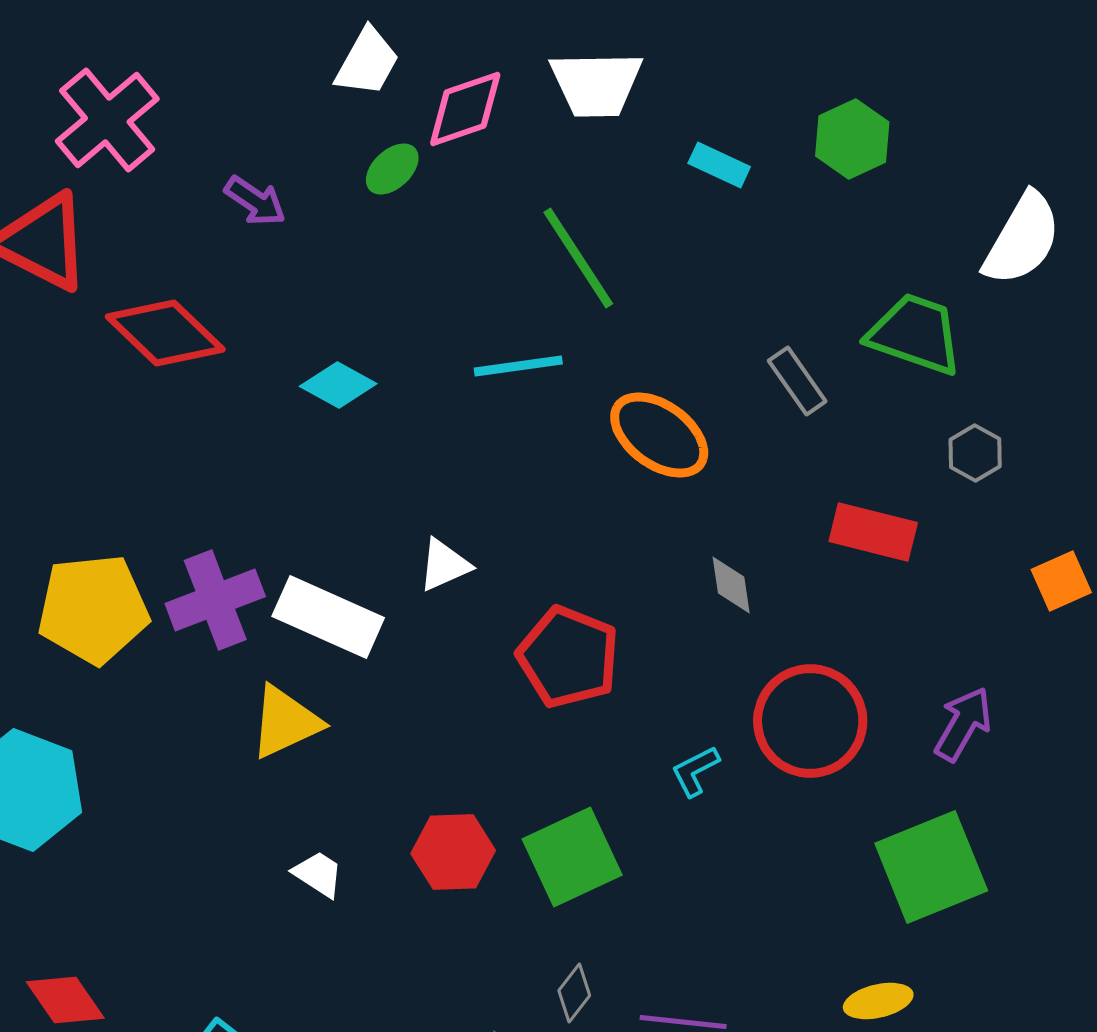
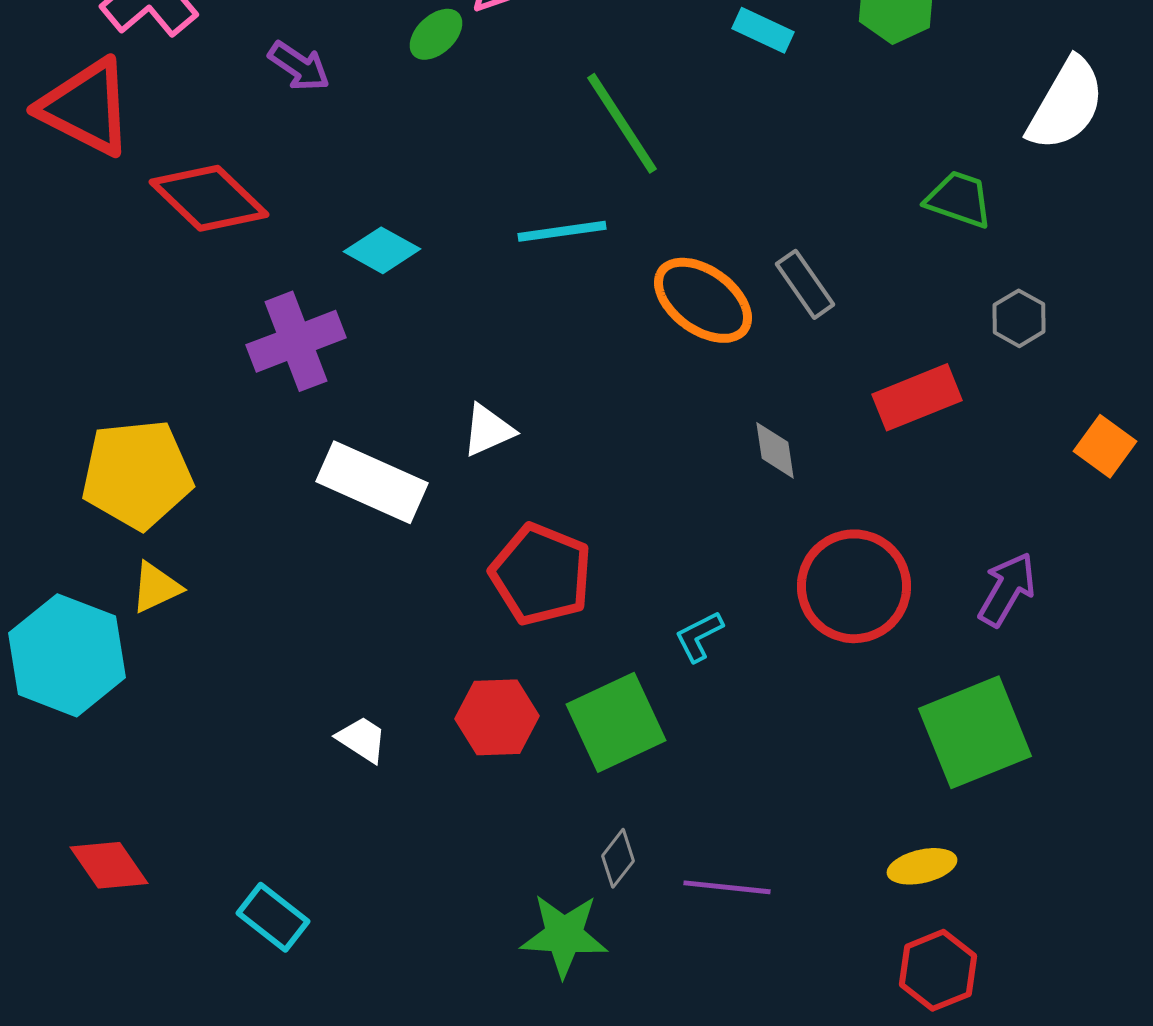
green trapezoid: (915, 334) -> (959, 199), size x0.7
gray rectangle: (797, 381) -> (805, 284), moved
red rectangle: (873, 532) -> (917, 397), turned -36
orange square: (1061, 581) -> (1105, 446), turned -30
purple cross: (215, 600) -> (296, 341), moved
red pentagon: (568, 657) -> (541, 574), moved
yellow triangle: (285, 722) -> (156, 587), moved, size x0.7
cyan L-shape: (695, 771) -> (699, 636), moved

